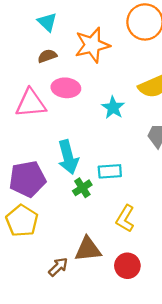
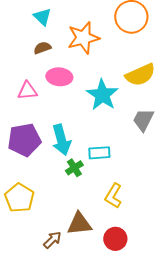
pink triangle: (31, 103) -> (27, 91), size x0.7
cyan star: (113, 108) -> (102, 95), size x1.5
purple pentagon: (27, 179) -> (24, 140), moved

